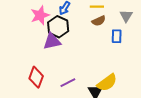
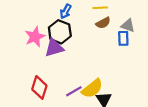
pink star: (40, 15) -> (35, 37), moved
gray triangle: (126, 16) -> (128, 26), moved, turned -40
yellow semicircle: (107, 83) -> (92, 88), moved

